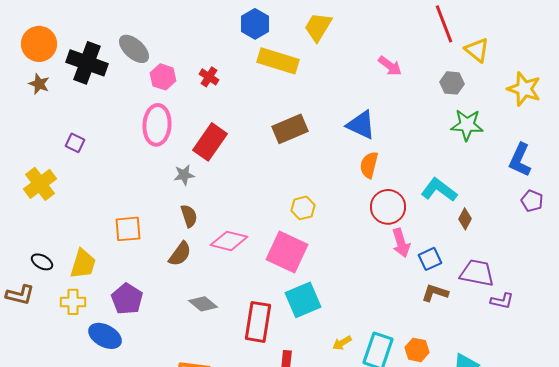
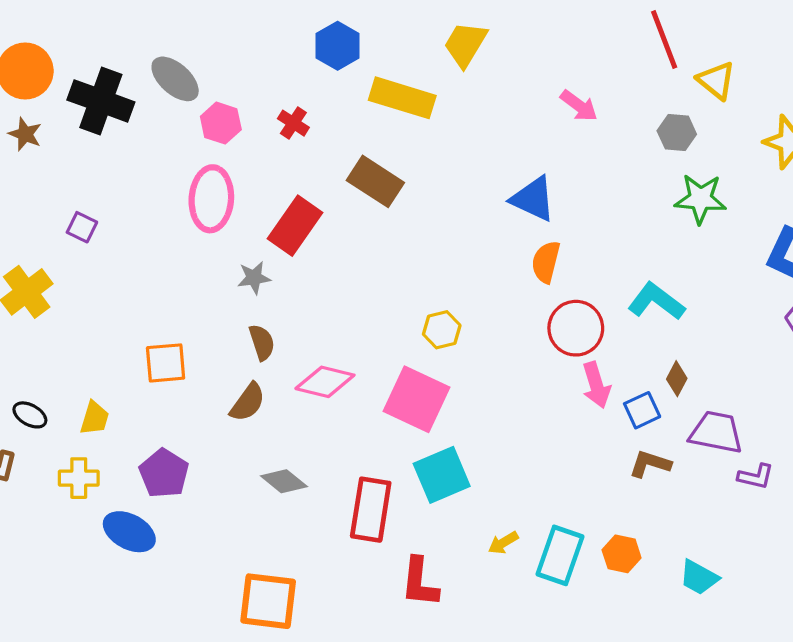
blue hexagon: (255, 24) -> (338, 46), moved
brown rectangle: (290, 129) -> (375, 181), moved, turned 56
brown diamond: (465, 219) -> (677, 379), moved
yellow trapezoid: (83, 264) -> (95, 418), size x0.7

